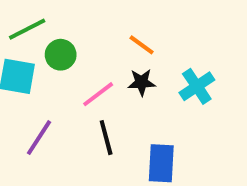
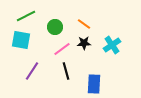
green circle: (61, 55) -> (55, 27), moved

